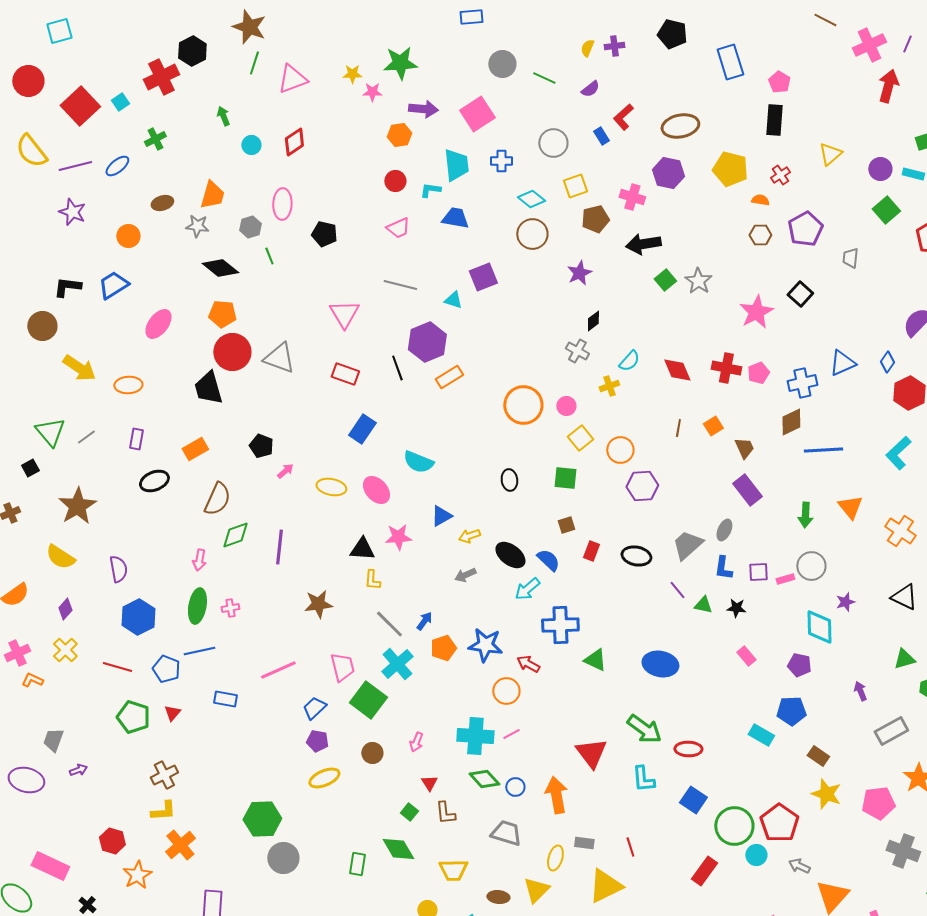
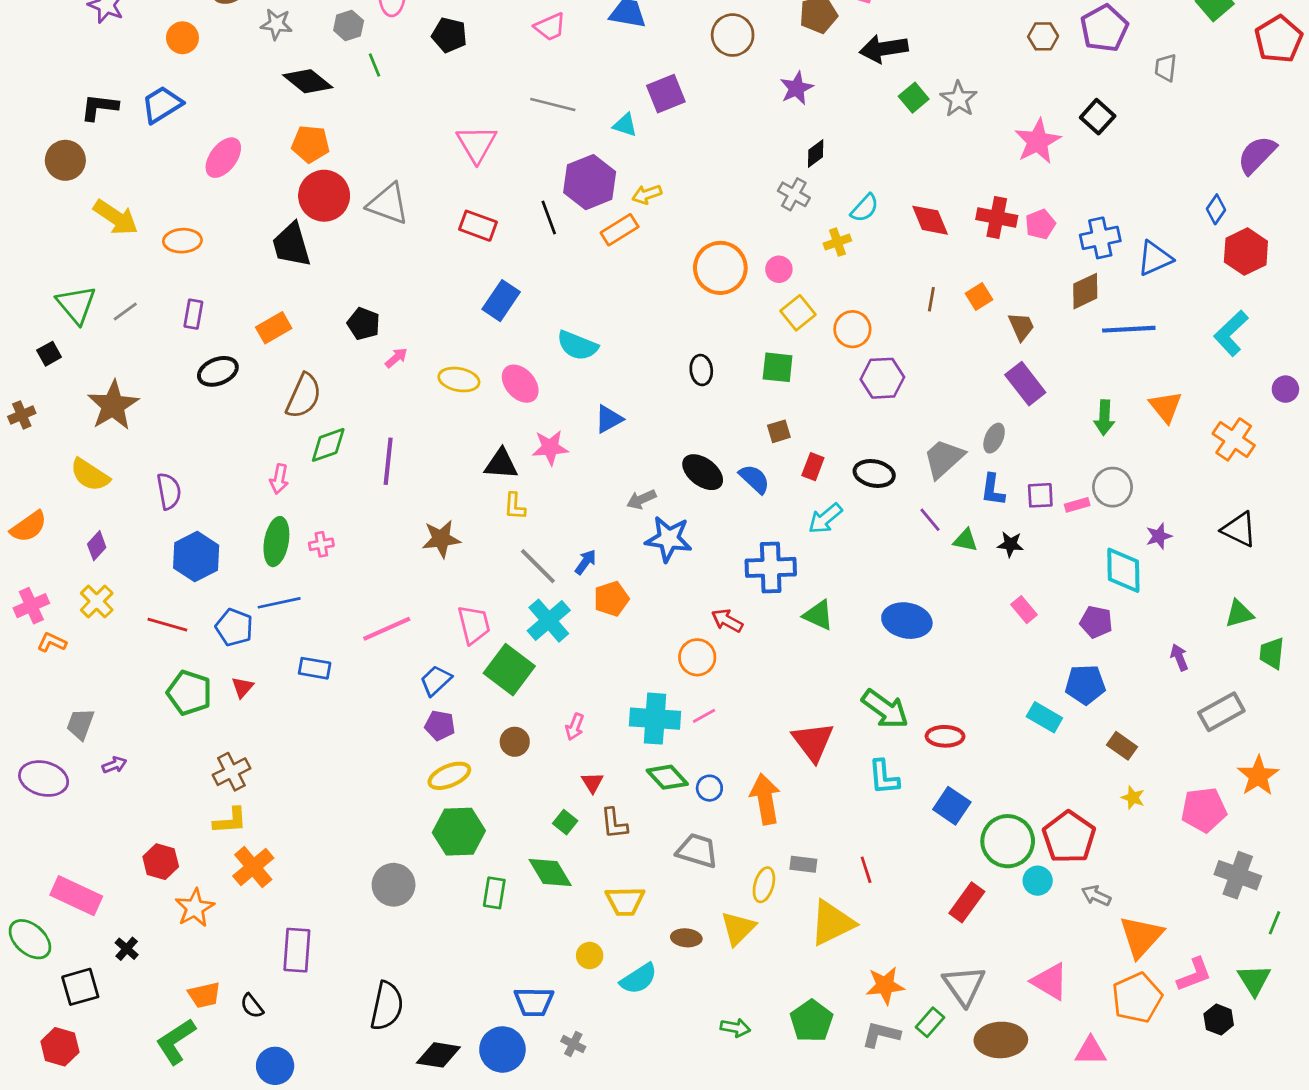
blue triangle: (842, 363) -> (1155, 258), moved
yellow arrow: (469, 536) -> (647, 194), moved
cyan arrow: (527, 589) -> (825, 518), moved
blue star: (485, 645) -> (669, 539), moved
yellow star: (826, 794) -> (1133, 798), size x0.6
green hexagon: (262, 819) -> (459, 832), moved

